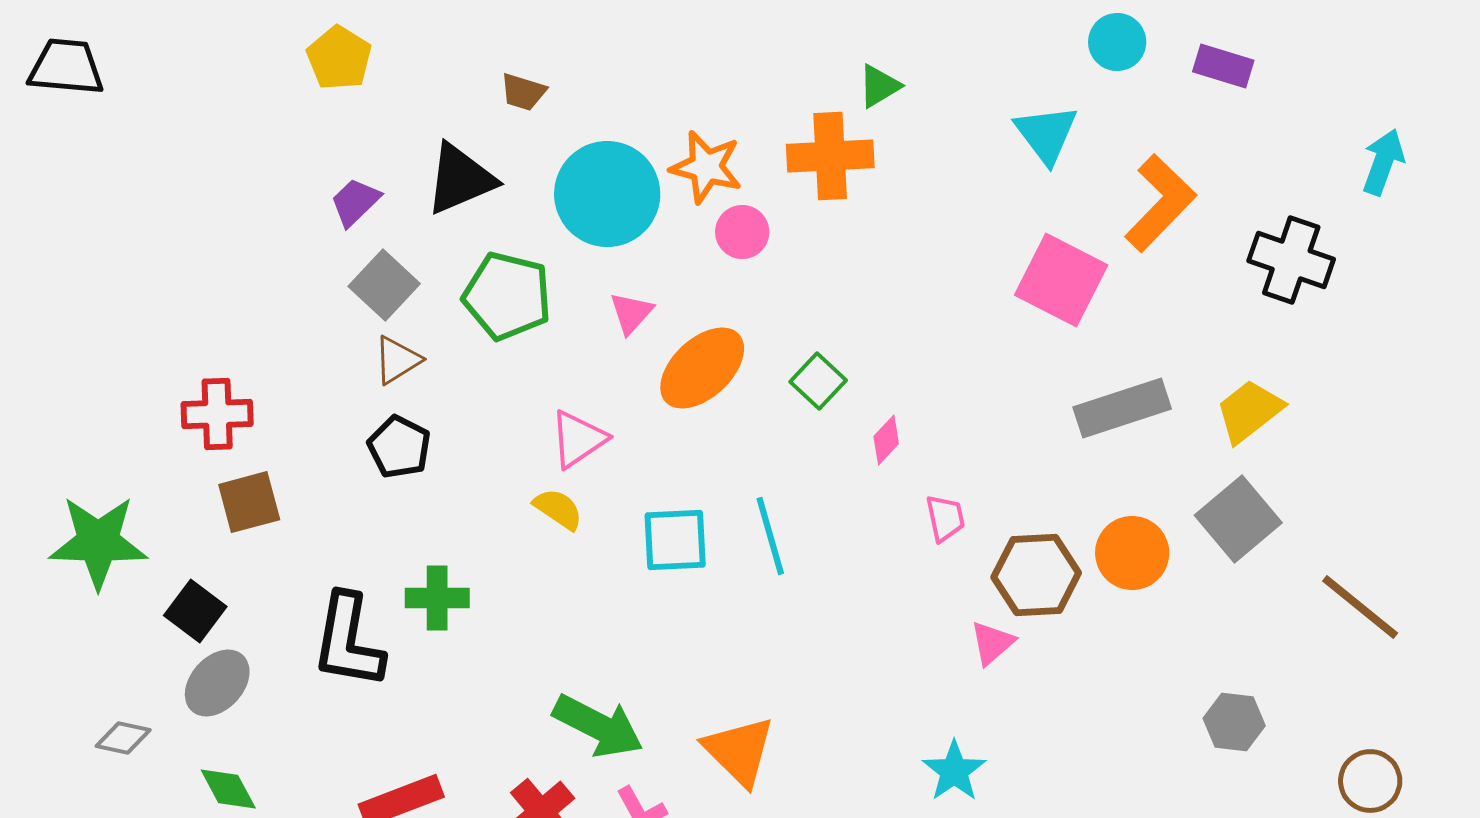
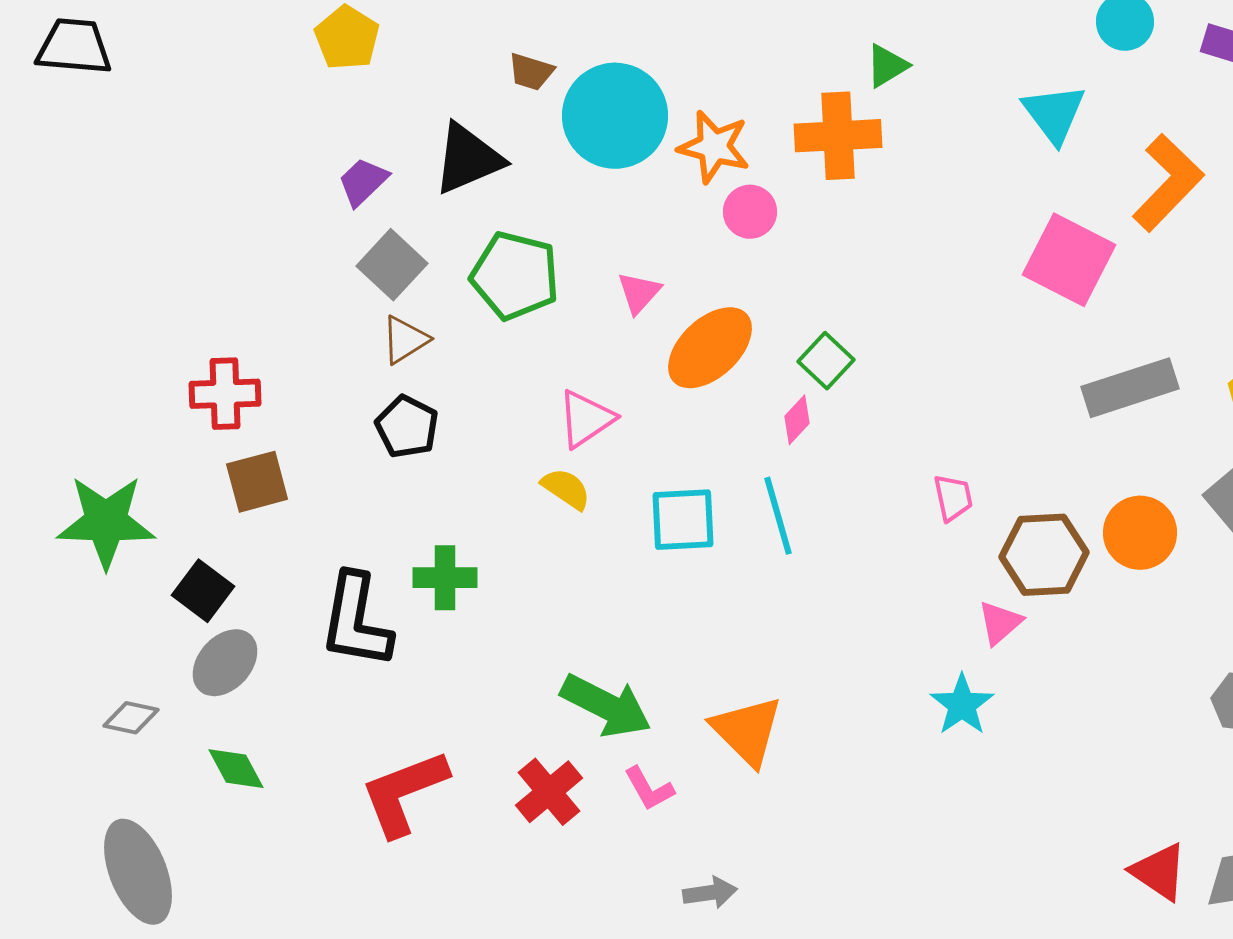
cyan circle: (607, 194) -> (615, 116), moved
pink diamond: (886, 440) -> (797, 420), moved
cyan star: (954, 771) -> (962, 705), moved

